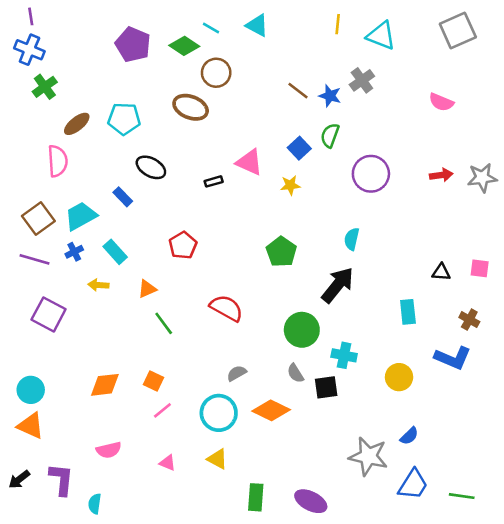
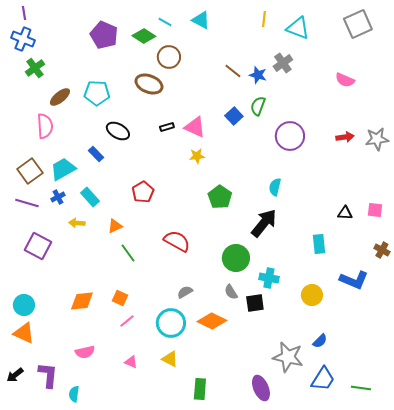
black rectangle: (214, 181) -> (167, 127), moved
yellow star: (290, 185) -> (197, 156), moved
brown cross: (469, 320) -> (382, 250), moved
purple ellipse: (311, 501) -> (261, 388), moved, turned 40

